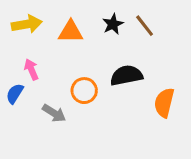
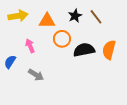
pink arrow: (31, 69) -> (30, 46), moved
orange circle: (84, 91) -> (62, 39), moved
orange semicircle: (164, 103) -> (109, 50), moved

